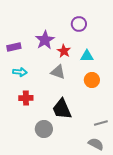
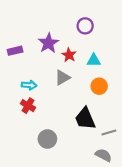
cyan arrow: (20, 72) -> (29, 85), moved
gray triangle: (58, 72) -> (62, 78), turned -49
red cross: (26, 98) -> (28, 106), turned 32
black trapezoid: (62, 109) -> (85, 119), moved

